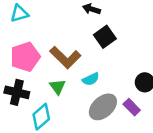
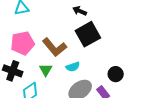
black square: (105, 37) -> (88, 34), size x1.4

